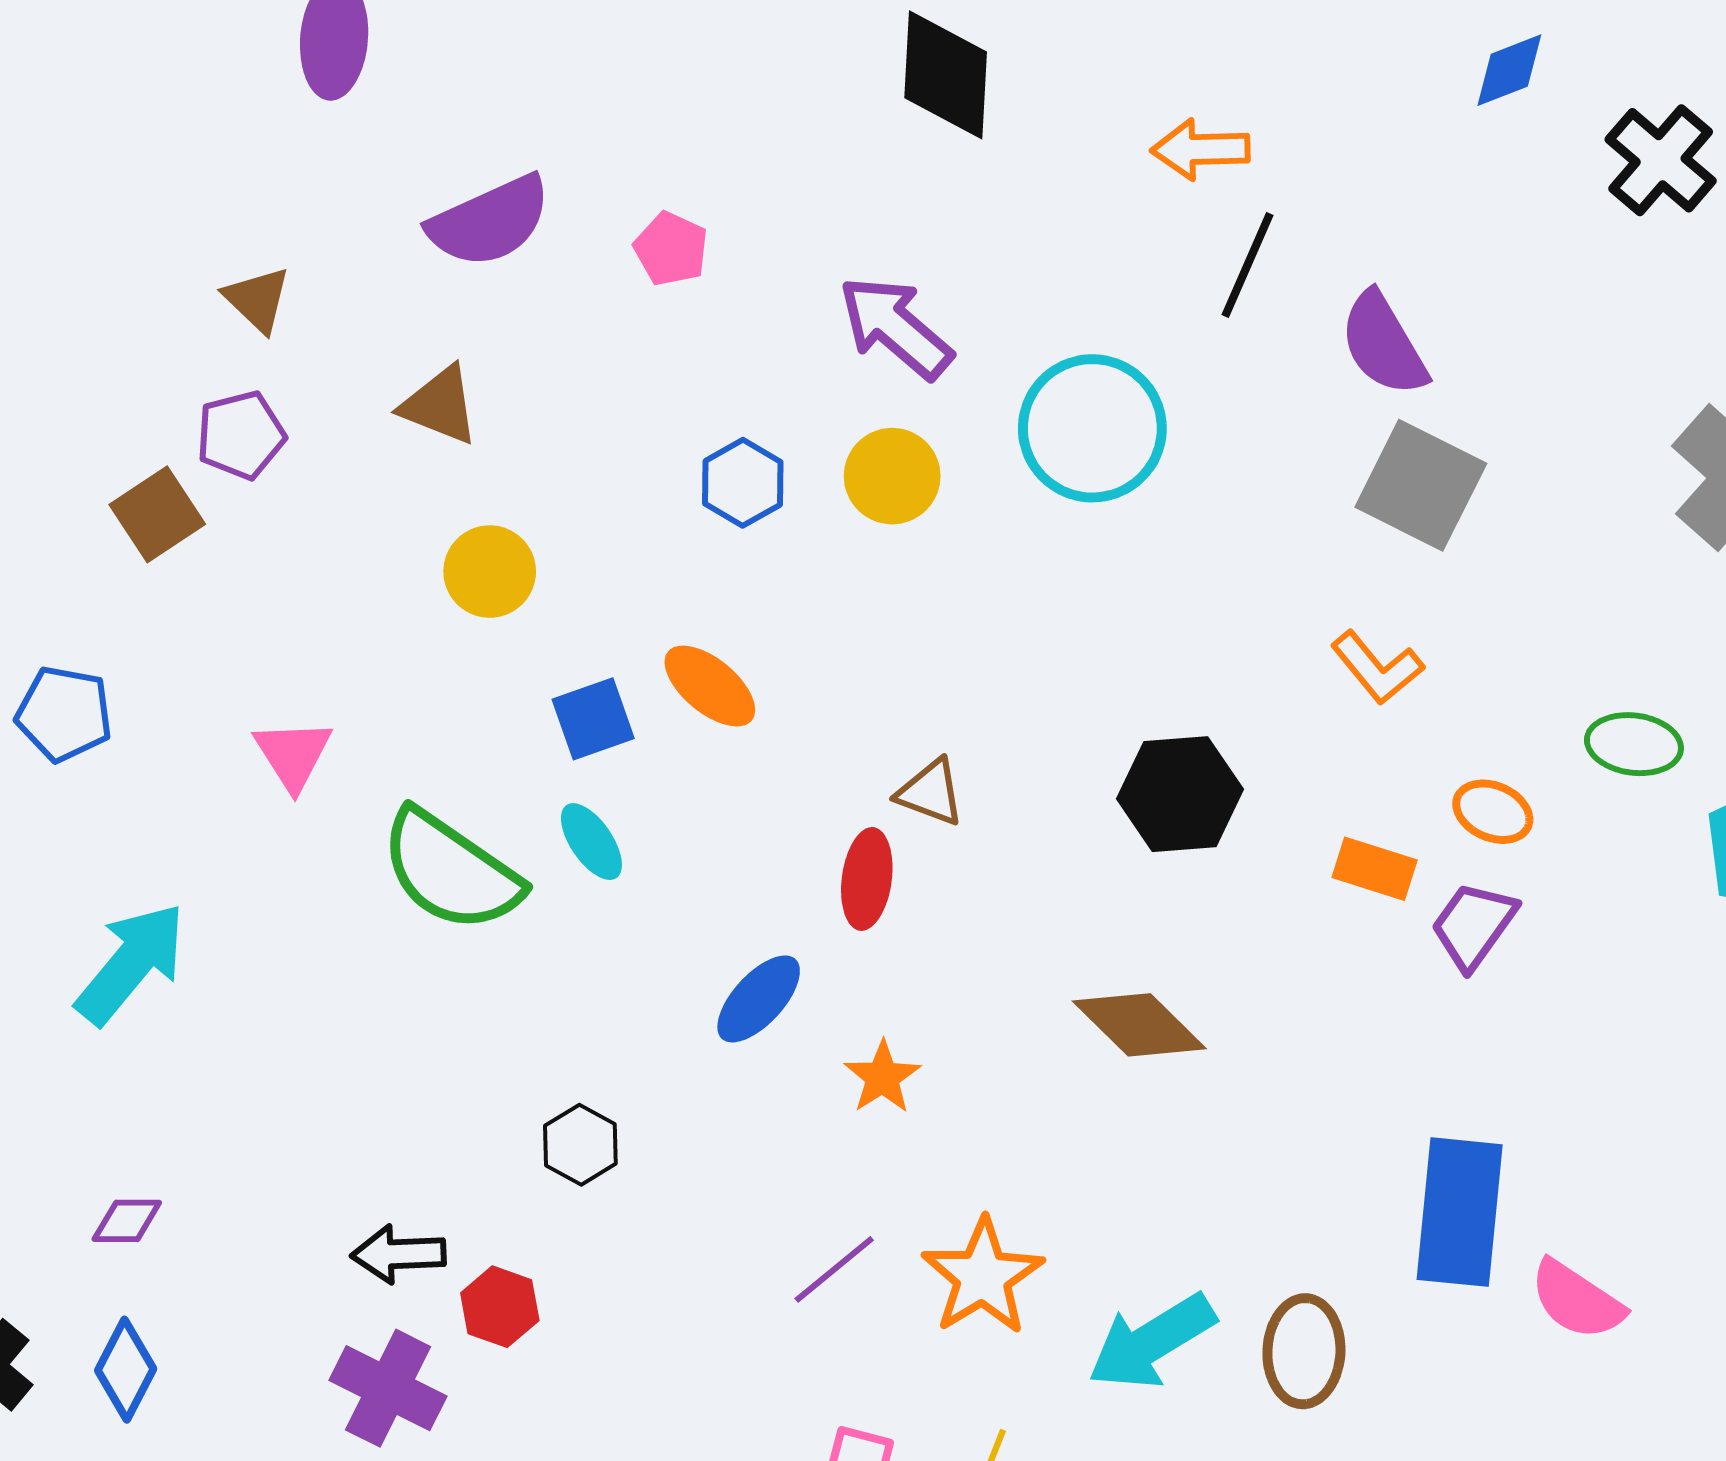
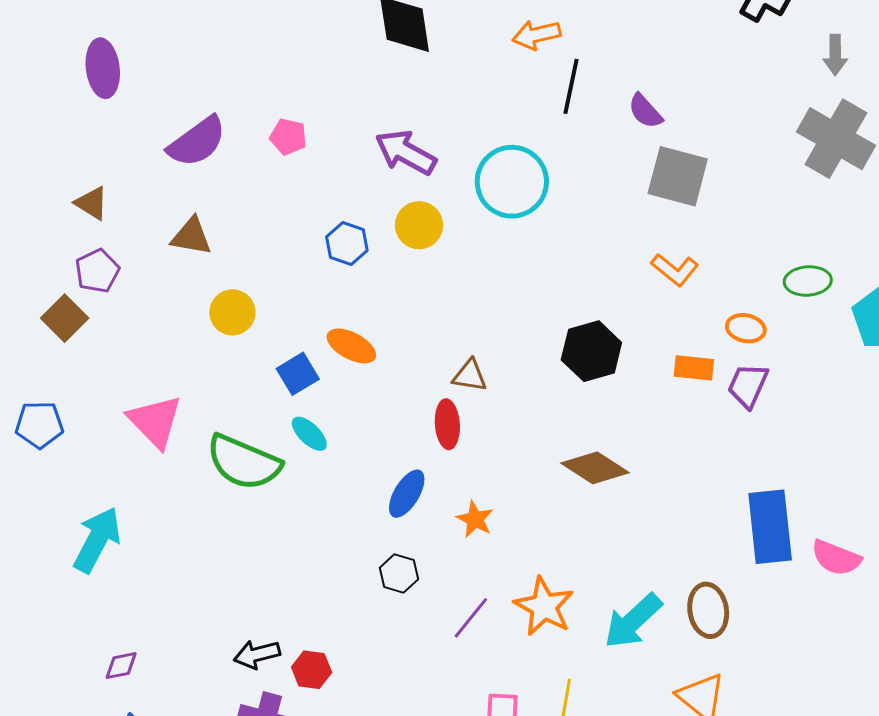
purple semicircle: (1383, 344) -> (645, 111), size x0.7
pink triangle: (293, 754) -> (155, 421), size x1.4
black hexagon: (580, 1145) -> (399, 574), moved

